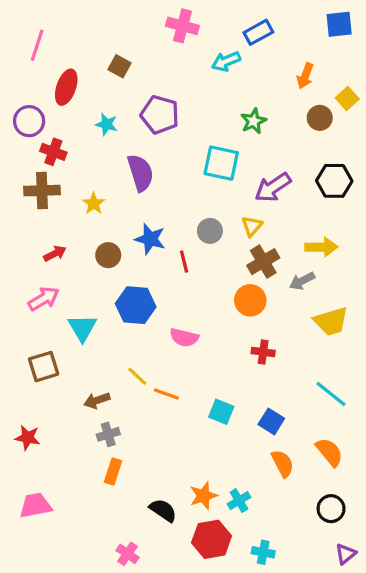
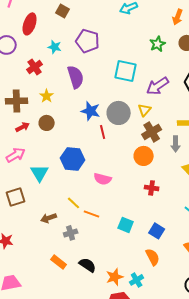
green star: (254, 121) -> (158, 44), moved
red cross: (53, 152) -> (35, 67), moved, turned 35
brown cross: (42, 191) -> (17, 101), moved
gray circle: (210, 231) -> (119, 113), size x1.5
blue star: (150, 239) -> (91, 111), moved
brown circle: (108, 255) -> (47, 123), moved
gray arrow: (302, 281) -> (176, 144), turned -63
gray cross: (108, 434) -> (71, 233), moved
orange semicircle: (283, 463) -> (153, 257), moved
orange rectangle: (113, 471) -> (59, 262), turned -70
black semicircle: (163, 510) -> (88, 265), moved

